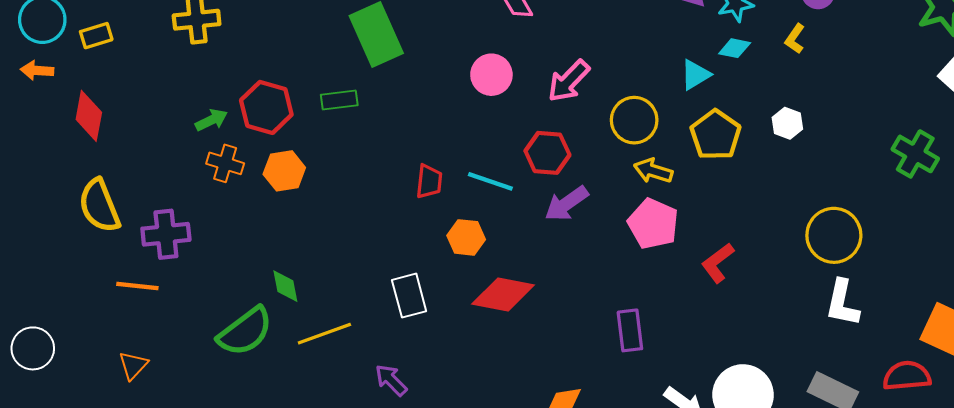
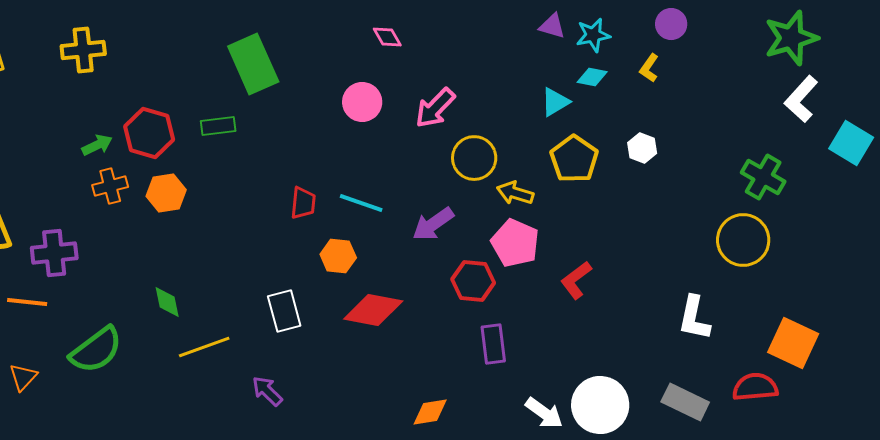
yellow circle: (634, 120) -> (474, 158), moved
red hexagon: (547, 153) -> (473, 281), moved
orange cross: (225, 163) -> (110, 186), turned -32
yellow circle: (834, 235) -> (743, 240), moved
green semicircle: (245, 331) -> (96, 350), moved

